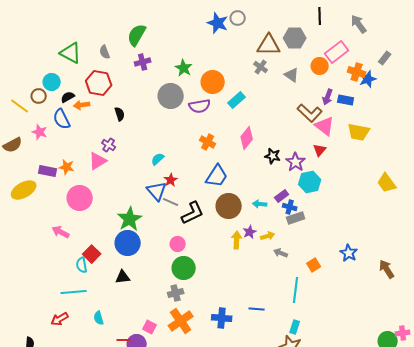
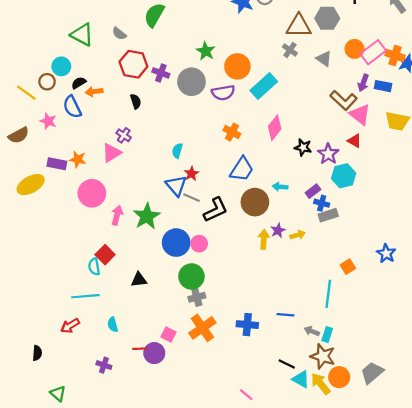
gray semicircle: (105, 52) -> (119, 34), turned -32
pink rectangle: (337, 52) -> (373, 52), moved
purple cross: (143, 62) -> (161, 73), moved, turned 35
red hexagon: (99, 83) -> (133, 64), moved
cyan rectangle: (237, 100) -> (264, 86), size x1.4
red triangle: (320, 150) -> (354, 141), turned -40
cyan semicircle: (158, 159) -> (177, 151), turned -32
cyan arrow: (260, 204) -> (280, 187), moved
pink arrow: (61, 232) -> (117, 215), moved, turned 78
blue circle: (128, 243) -> (176, 243), moved
gray arrow: (281, 253) -> (312, 331), moved
green circle: (184, 268) -> (191, 276), moved

